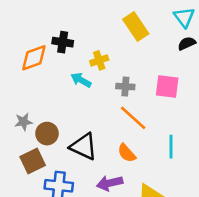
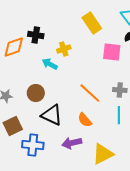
gray cross: (125, 87) -> (120, 90), moved
pink square: (167, 87) -> (112, 52), moved
brown circle: (47, 134) -> (36, 93), moved

